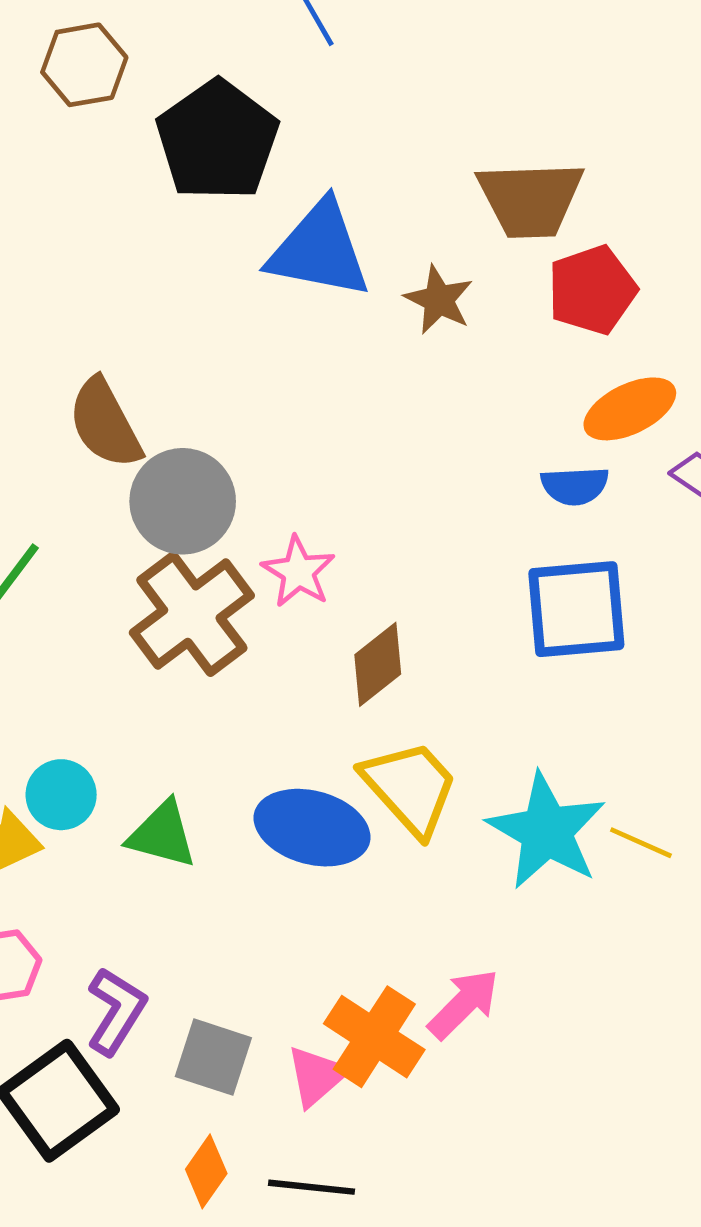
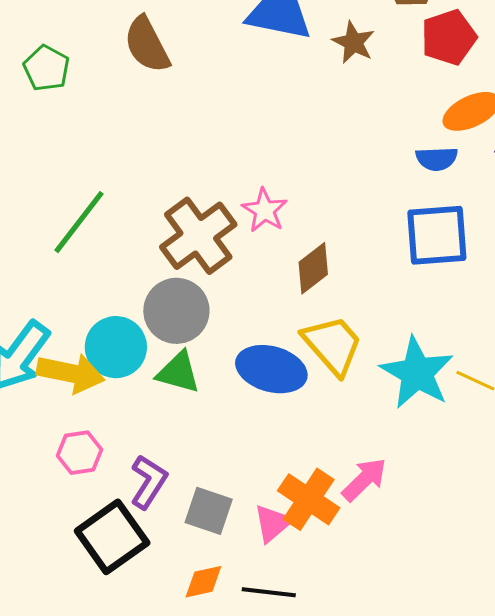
brown semicircle: (105, 423) -> (147, 45), moved
gray circle: (183, 501) -> (176, 311), moved
cyan circle: (61, 795) -> (116, 347), size x1.4
orange diamond: (206, 1171) -> (203, 582), turned 42

